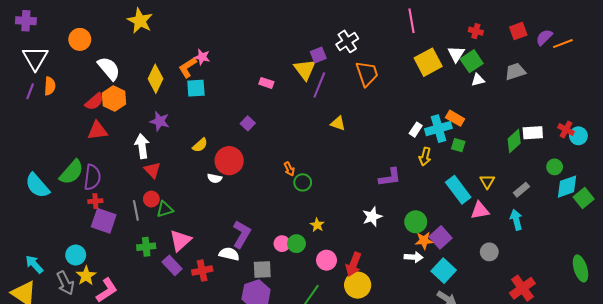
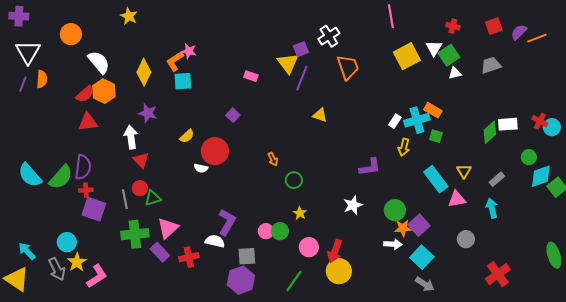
yellow star: (140, 21) -> (129, 16), size x0.7
green semicircle: (72, 172) -> (61, 177), moved
green circle: (303, 182) -> (294, 180), moved
green cross: (146, 247) -> (135, 234), size x1.5

